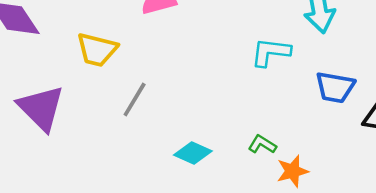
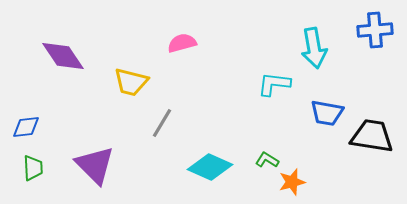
purple triangle: (41, 108) -> (95, 165), moved
cyan diamond: (193, 153) -> (210, 167), size x1.4

